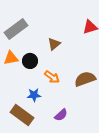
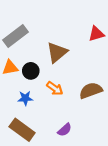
brown triangle: (54, 44) -> (57, 52), size x1.5
blue star: (34, 95) -> (25, 98), moved

